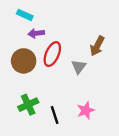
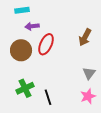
cyan rectangle: (25, 15) -> (22, 10), turned -32
gray triangle: (79, 67) -> (89, 73), moved
pink star: (86, 110) -> (88, 96), moved

